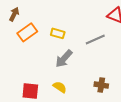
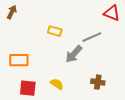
orange rectangle: (27, 32) -> (19, 60), moved, turned 36
gray arrow: (64, 59) -> (74, 54), moved

